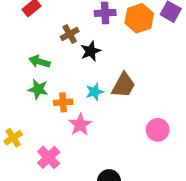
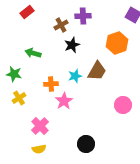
orange hexagon: (139, 18) -> (117, 43), moved
brown cross: (70, 34) -> (61, 25), moved
green star: (38, 89) -> (14, 74), moved
yellow cross: (13, 138) -> (19, 98), moved

